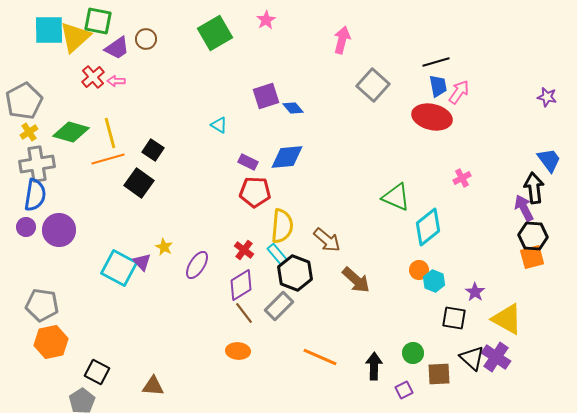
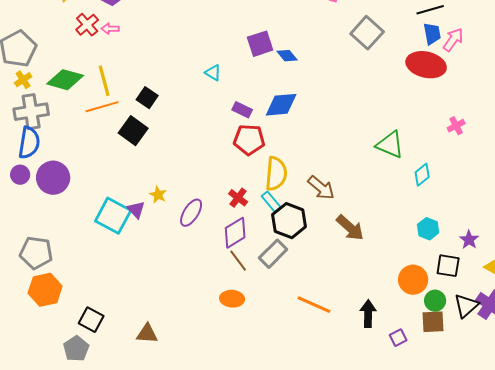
cyan diamond: (428, 227) -> (422, 175), size x0.6
orange circle: (419, 270) -> (413, 280), moved, size x1.5
green circle: (413, 353) -> (435, 301), moved
black triangle: (472, 358) -> (466, 306), turned 36

